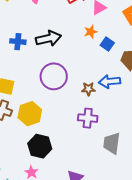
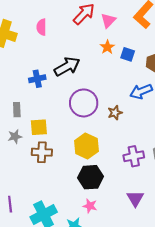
brown star: (88, 89) -> (115, 113), moved
yellow hexagon: (30, 114) -> (86, 146), moved
purple cross: (88, 118) -> (134, 156), moved

